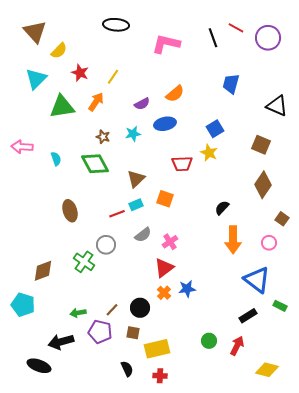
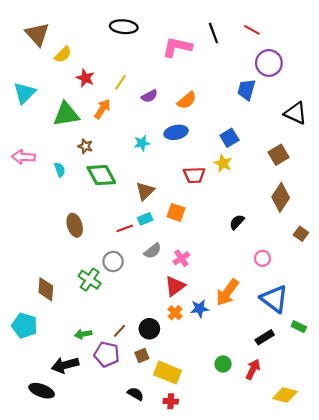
black line: (213, 38) -> (213, 33), moved
purple circle: (268, 38) -> (269, 63), moved
cyan triangle: (36, 79) -> (24, 93), moved
purple semicircle: (142, 104) -> (149, 96), moved
brown star: (103, 137) -> (85, 146), moved
brown square: (261, 145) -> (279, 155), turned 36
orange arrow: (233, 240) -> (227, 292), moved, turned 36
pink circle: (269, 243) -> (263, 258), moved
brown diamond: (43, 271) -> (46, 289), turned -65
brown square: (133, 333) -> (142, 355), turned -32
yellow rectangle: (157, 349) -> (168, 373), turned 35
black semicircle: (127, 369) -> (135, 394), turned -35

